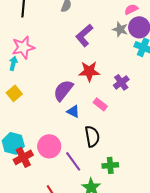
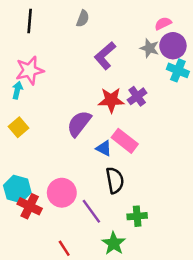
purple cross: (121, 82) -> (137, 96), moved
pink rectangle: (100, 104) -> (125, 141), size x1.5
blue triangle: (73, 111) -> (104, 148), moved
red cross: (23, 157) -> (30, 206), turned -36

